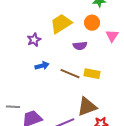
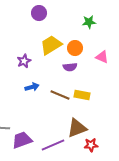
orange circle: (92, 23) -> (75, 48), moved
pink triangle: (112, 36) -> (102, 57), turned -40

